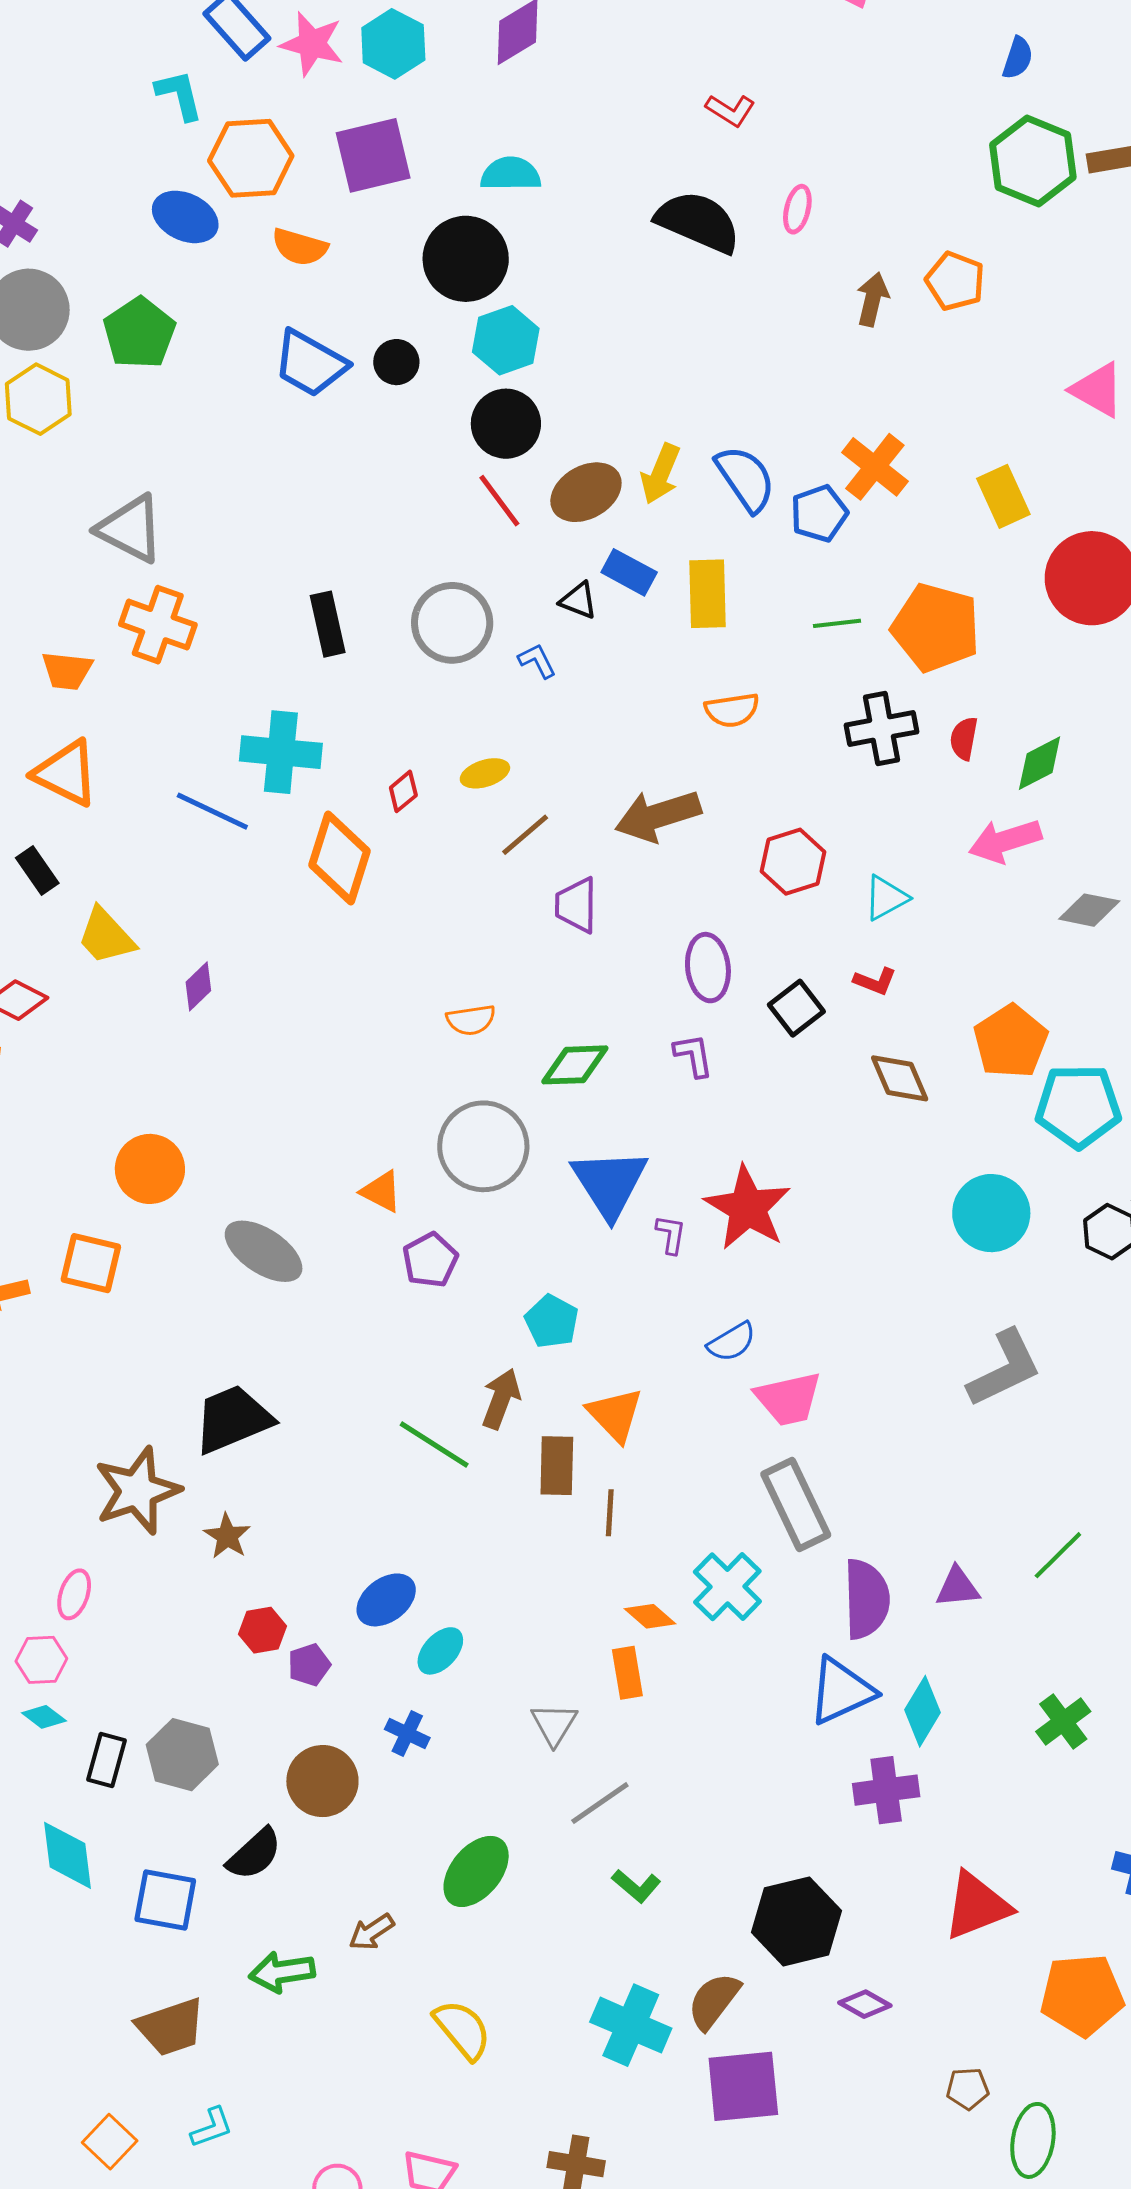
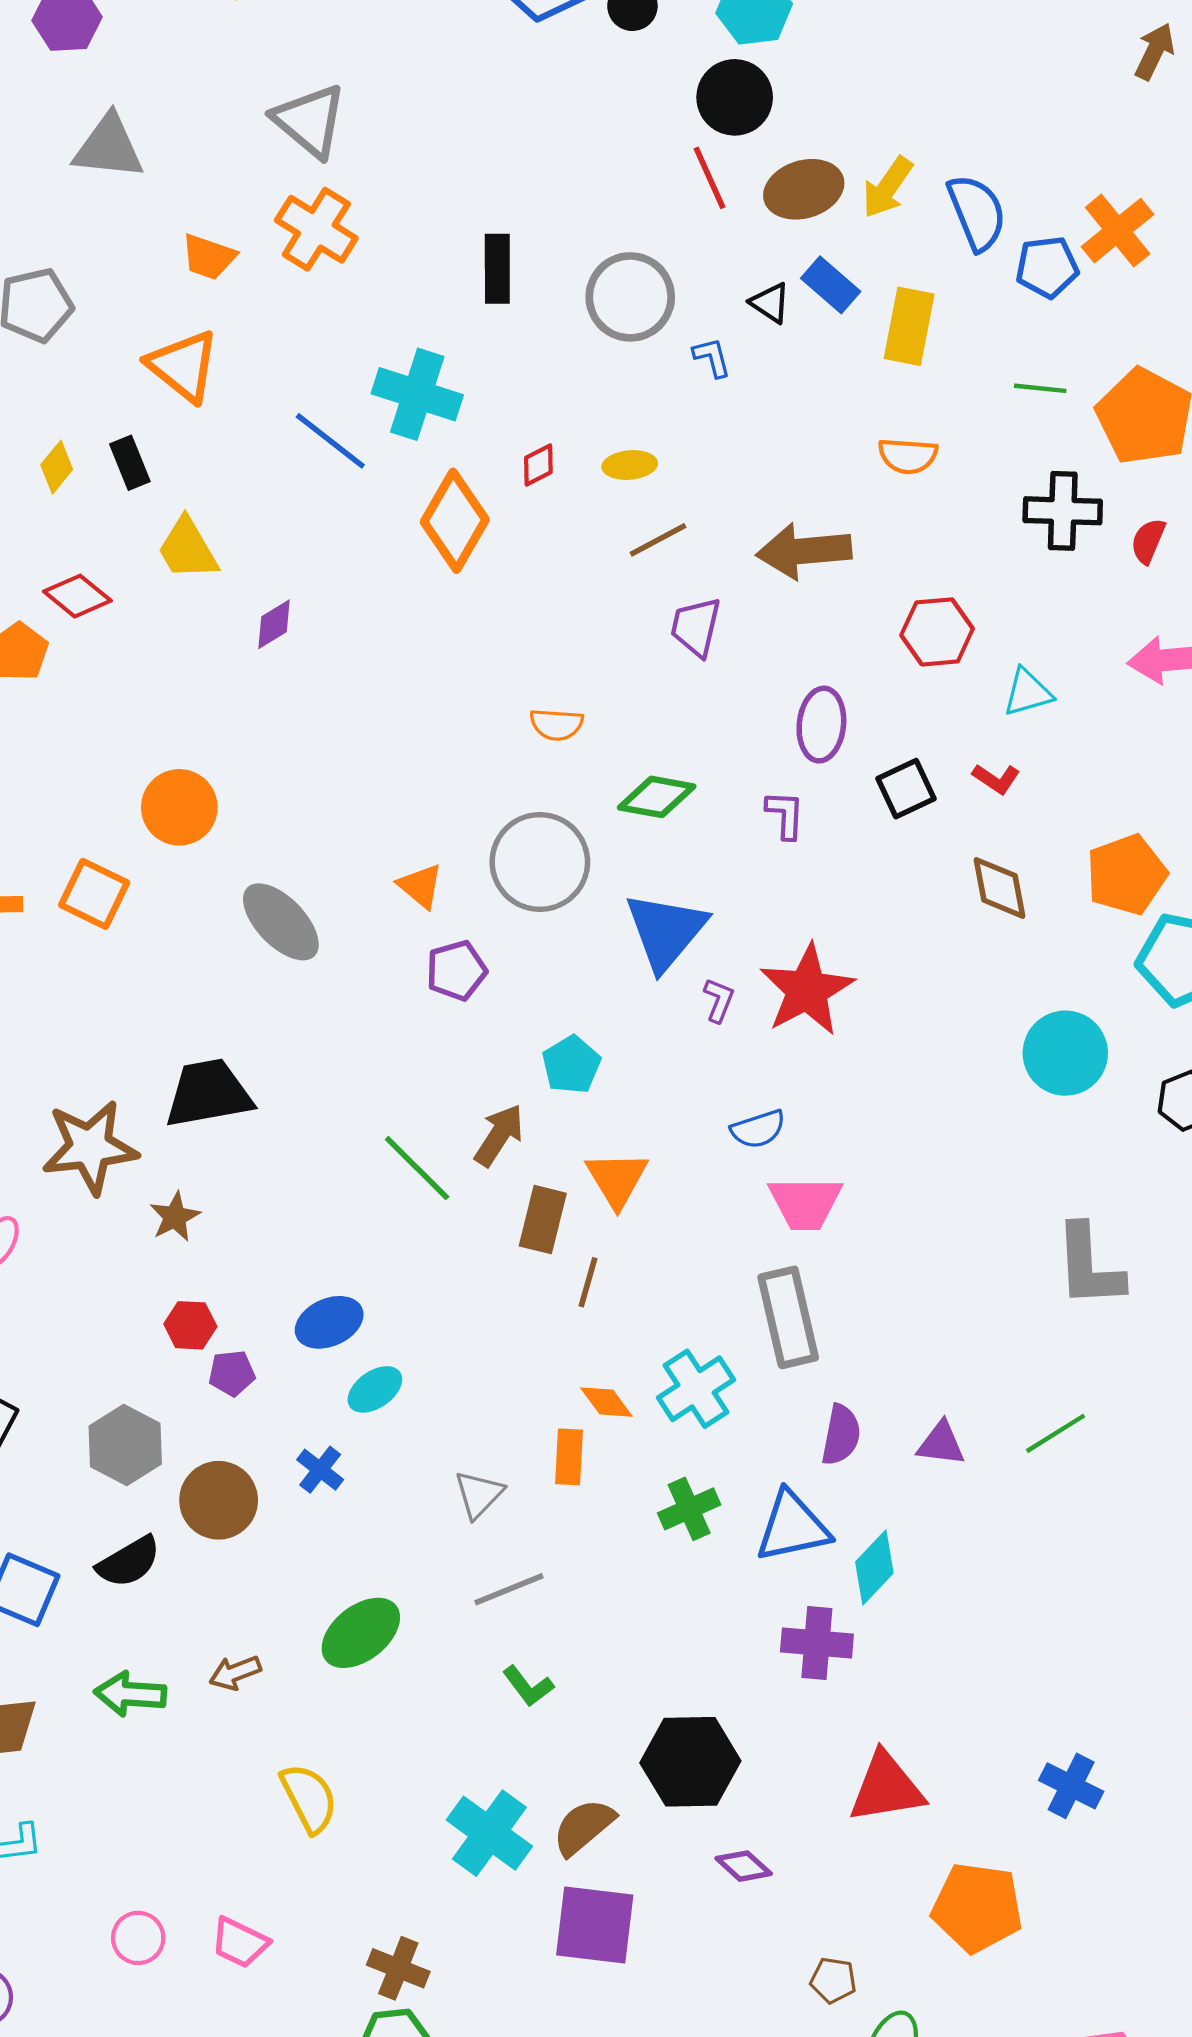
gray L-shape: (1004, 1369) -> (1089, 1266), moved, turned 100
purple semicircle: (866, 1599) -> (841, 1435), size x0.7
green cross: (1063, 1721) -> (689, 1509), moved
gray hexagon: (182, 1755) -> (125, 1445), moved

